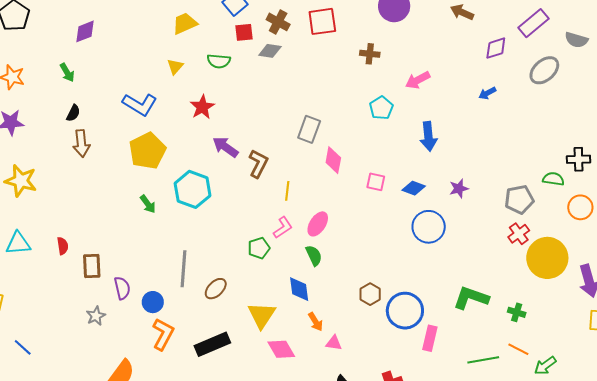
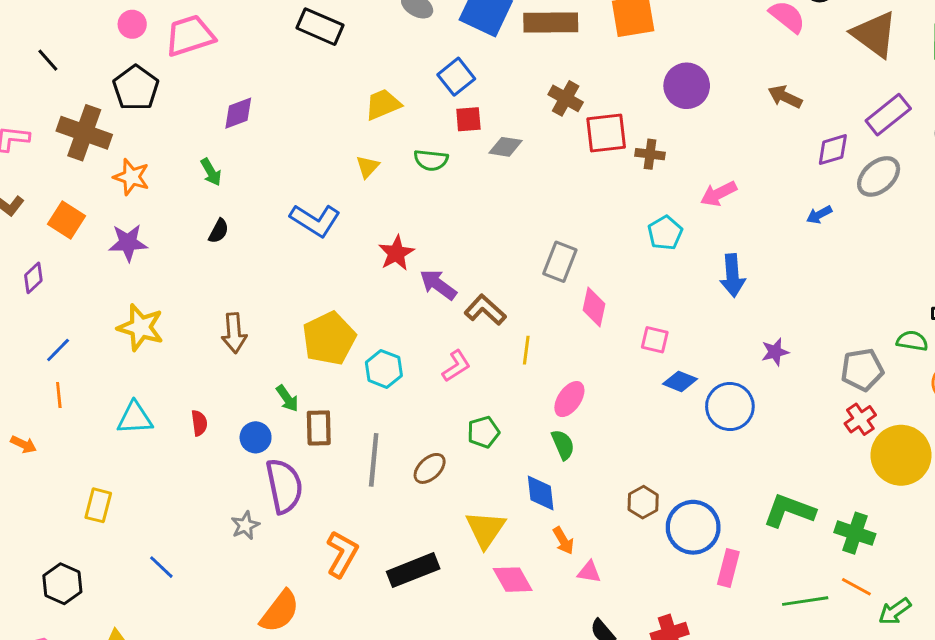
red square: (322, 21) -> (606, 133), moved
brown cross: (278, 22) -> (566, 98), moved
gray ellipse: (544, 70) -> (879, 176), moved
red star: (202, 107) -> (396, 253), moved
brown arrow: (81, 143) -> (234, 333), moved
yellow pentagon: (147, 151) -> (329, 338), moved
brown L-shape: (258, 164) -> (485, 310), turned -76
blue diamond: (414, 188) -> (680, 381), moved
cyan hexagon: (193, 189) -> (384, 369), moved, size x0.7
green arrow: (148, 204) -> (287, 398), moved
pink L-shape: (283, 228) -> (456, 366), moved
brown rectangle: (92, 266) -> (319, 428), moved
purple semicircle: (122, 288) -> (284, 486), size x1.6
brown ellipse: (216, 289) -> (430, 468), moved
blue circle: (153, 302) -> (256, 437), moved
green cross: (517, 312) -> (855, 533), size x1.5
blue line: (23, 347) -> (161, 567), moved

